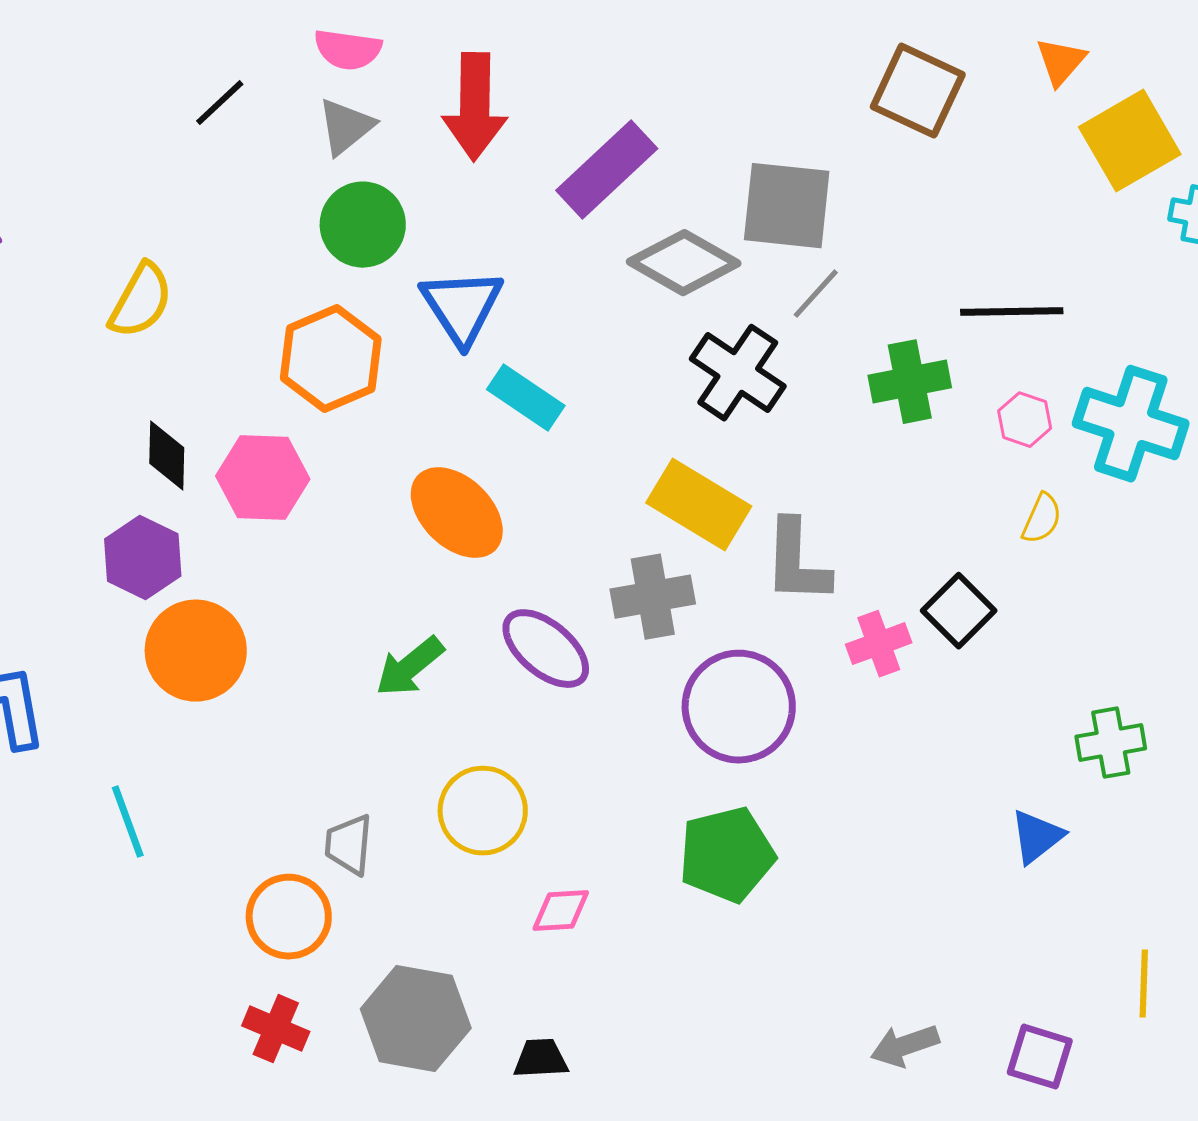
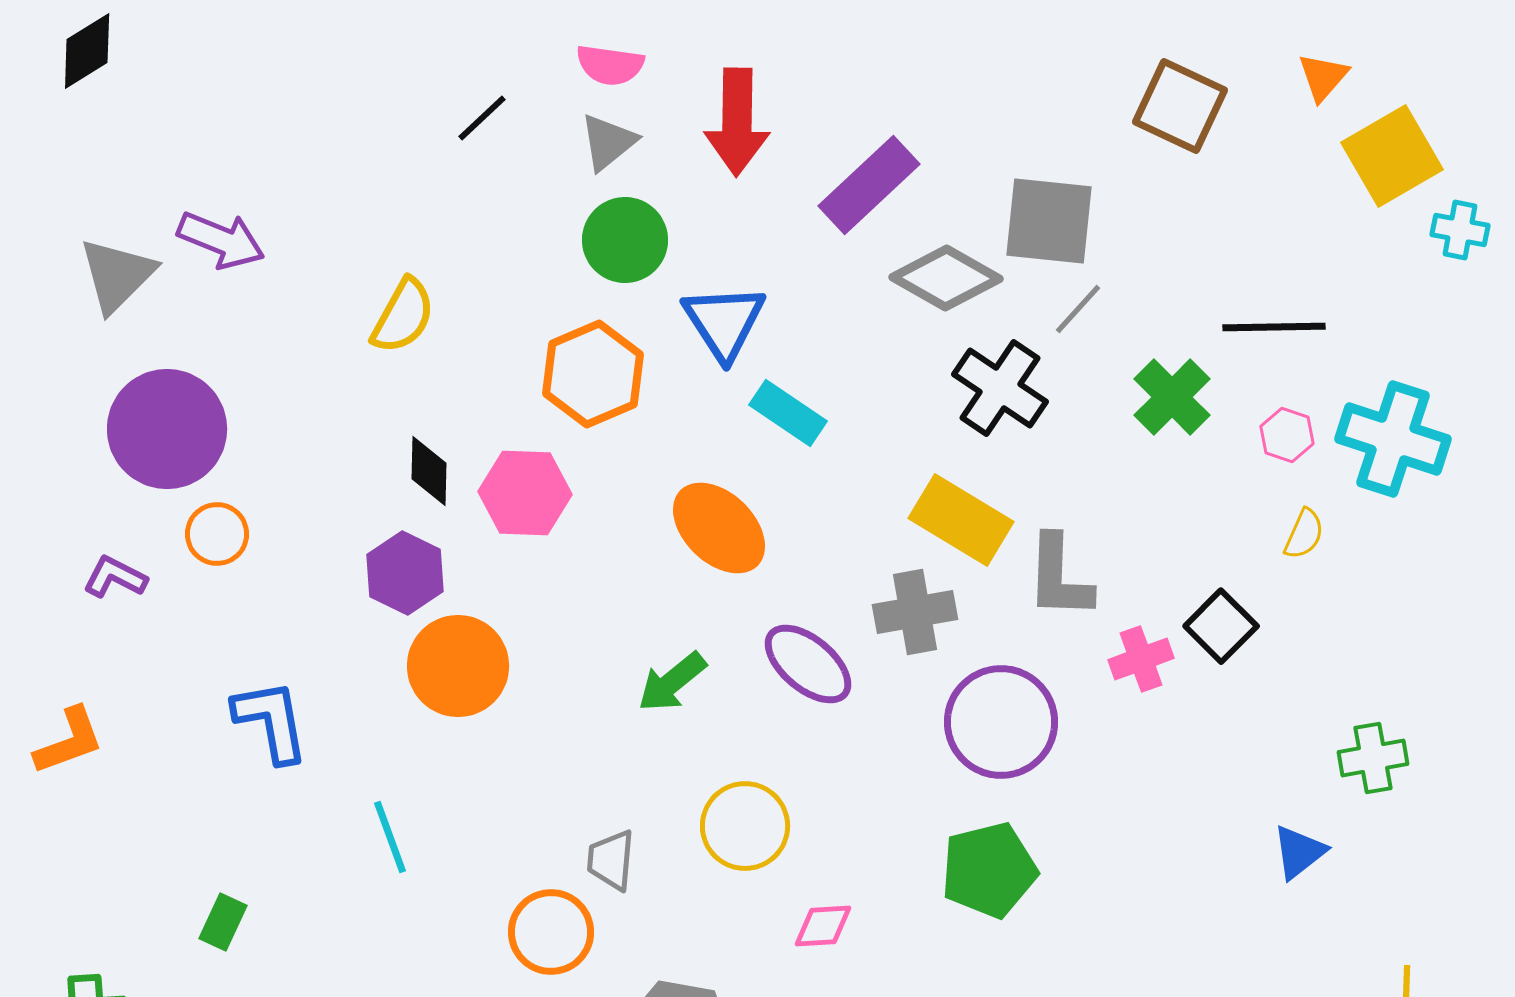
green cross: (910, 382) -> (1172, 397), turned -34

